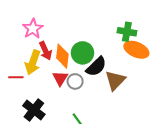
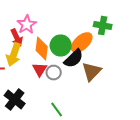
pink star: (33, 29) -> (27, 24), moved
orange ellipse: (136, 50) -> (82, 42), moved, turned -65
red arrow: (45, 51) -> (17, 38), moved

